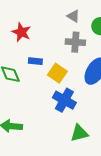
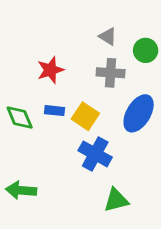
red star: (21, 32) -> (50, 70), moved, turned 30
blue rectangle: (35, 61) -> (55, 111), moved

